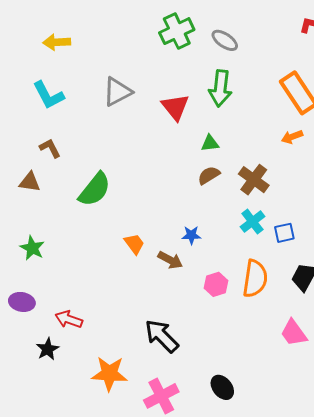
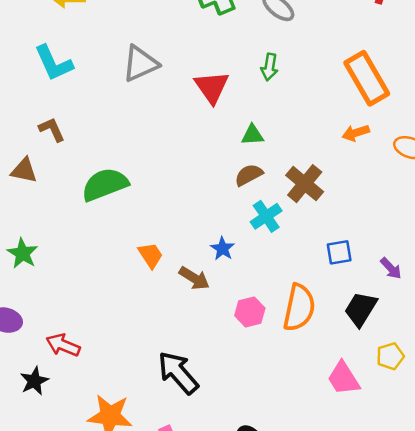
green arrow: (220, 88) -> (269, 67), size x0.6
green semicircle: (95, 189) -> (105, 184), turned -153
cyan cross: (252, 222) -> (266, 216), moved
blue star: (191, 235) -> (223, 249), turned 30

